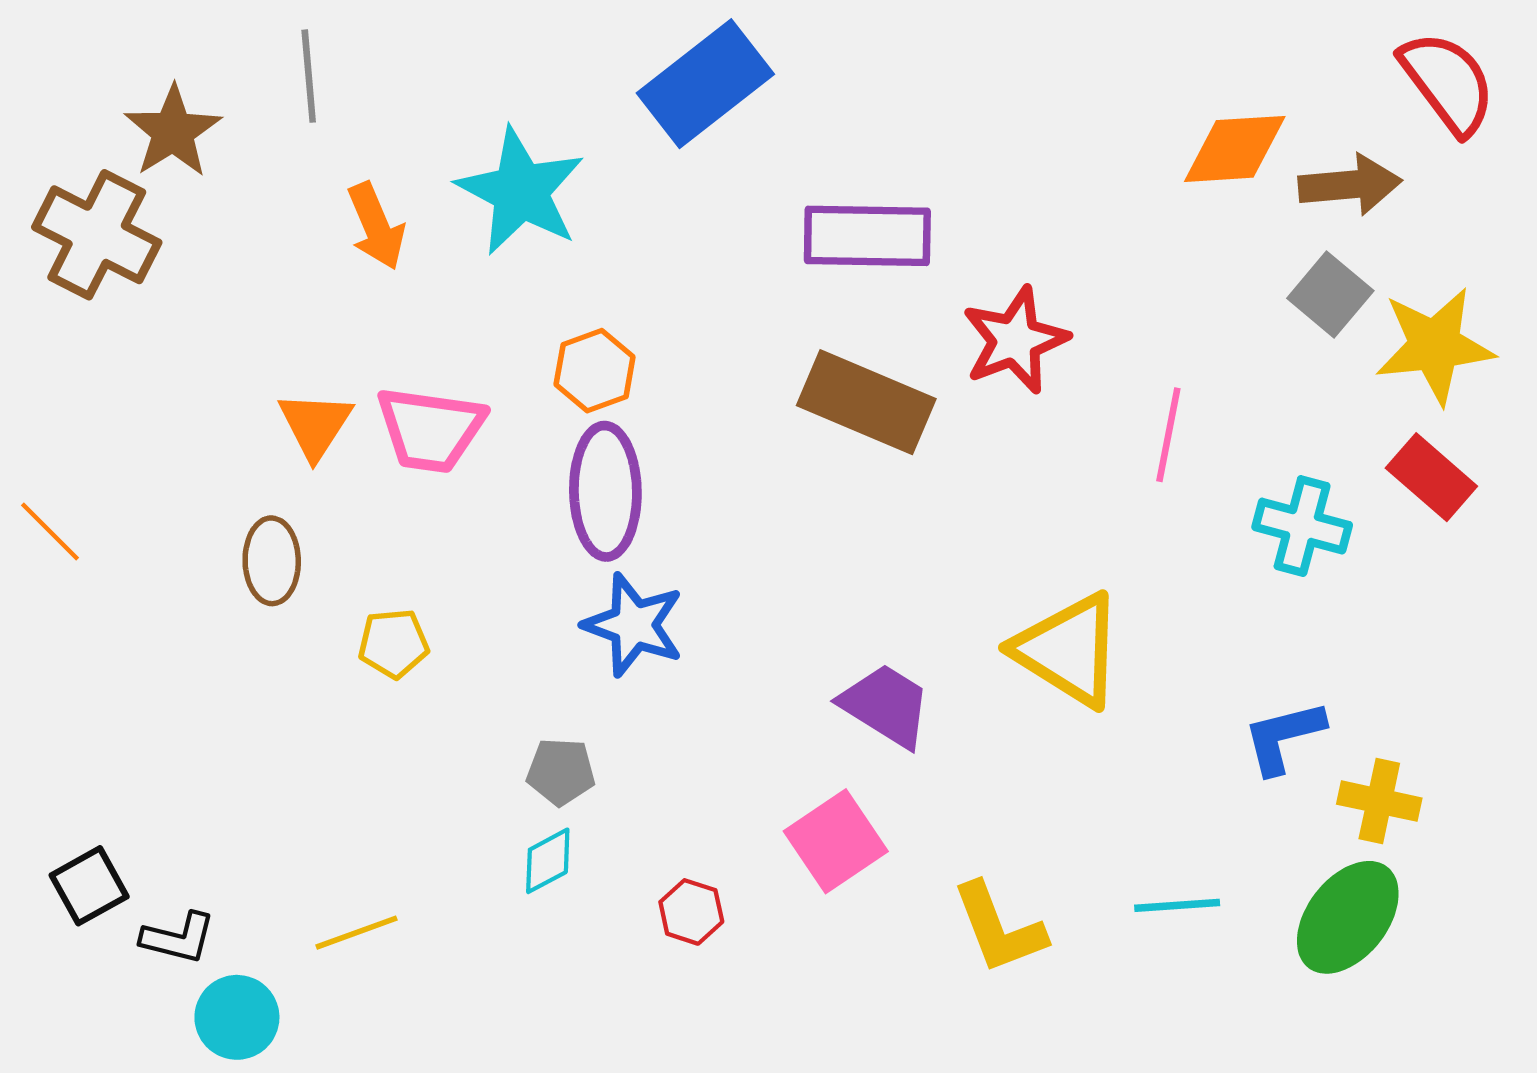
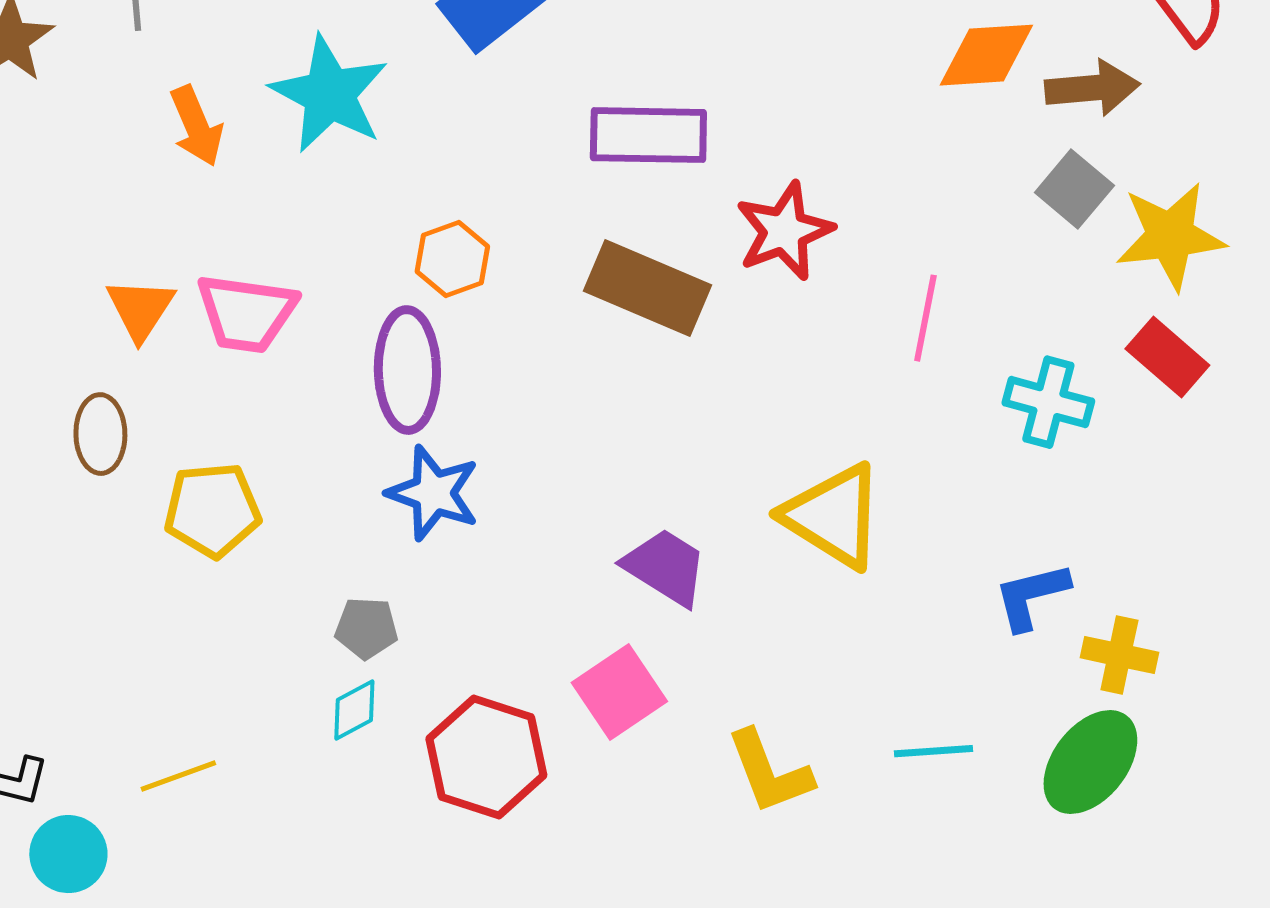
orange hexagon: (595, 371) -> (452, 259), moved
yellow pentagon: (393, 643) -> (212, 510), size x1.5
red hexagon: (691, 912) -> (486, 757), size x2.0

